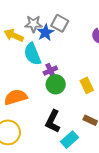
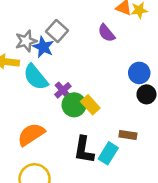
gray square: (60, 23) -> (57, 31), turned 30
yellow rectangle: (87, 85) -> (90, 105), moved
cyan rectangle: (69, 140) -> (108, 153), moved

